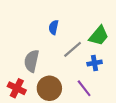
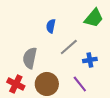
green trapezoid: (99, 36) -> (94, 18), moved

